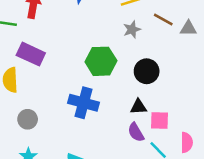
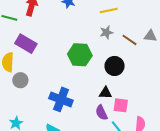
brown line: (163, 20) -> (130, 40), moved
blue cross: (84, 103) -> (61, 99), moved
gray circle: (28, 119) -> (20, 80), moved

